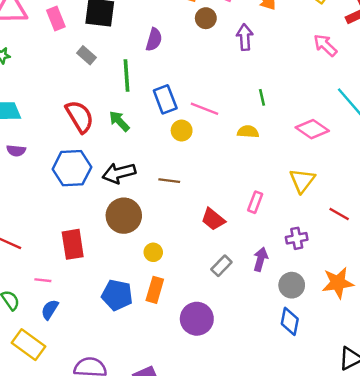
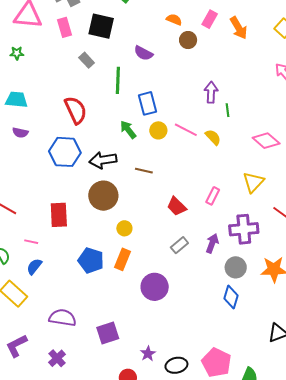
purple arrow: (245, 37) -> (211, 92), moved
purple semicircle: (154, 40) -> (143, 53), turned 96
pink line: (205, 109) -> (186, 130), moved
green arrow: (119, 121) -> (128, 130), moved
yellow semicircle: (248, 132) -> (213, 137), turned 36
purple cross: (297, 238) -> (244, 229), size x1.6

